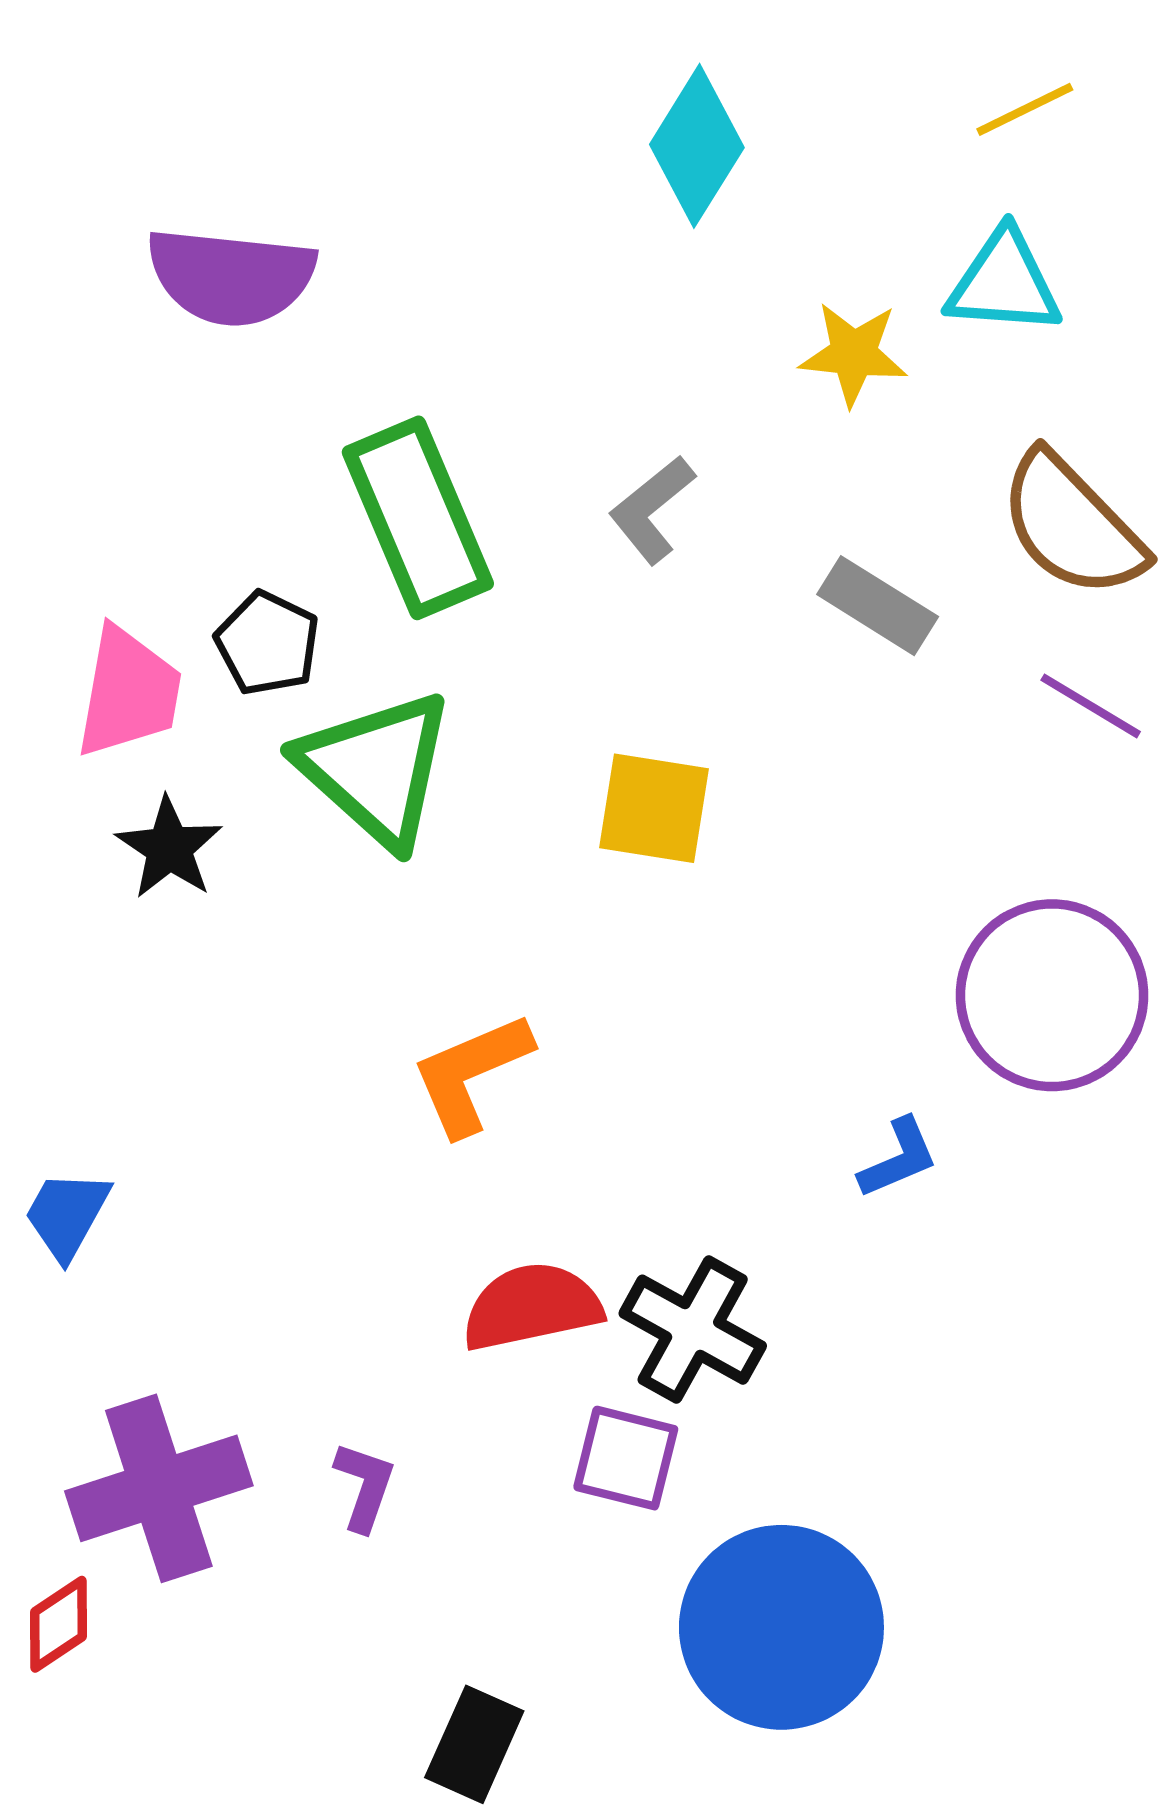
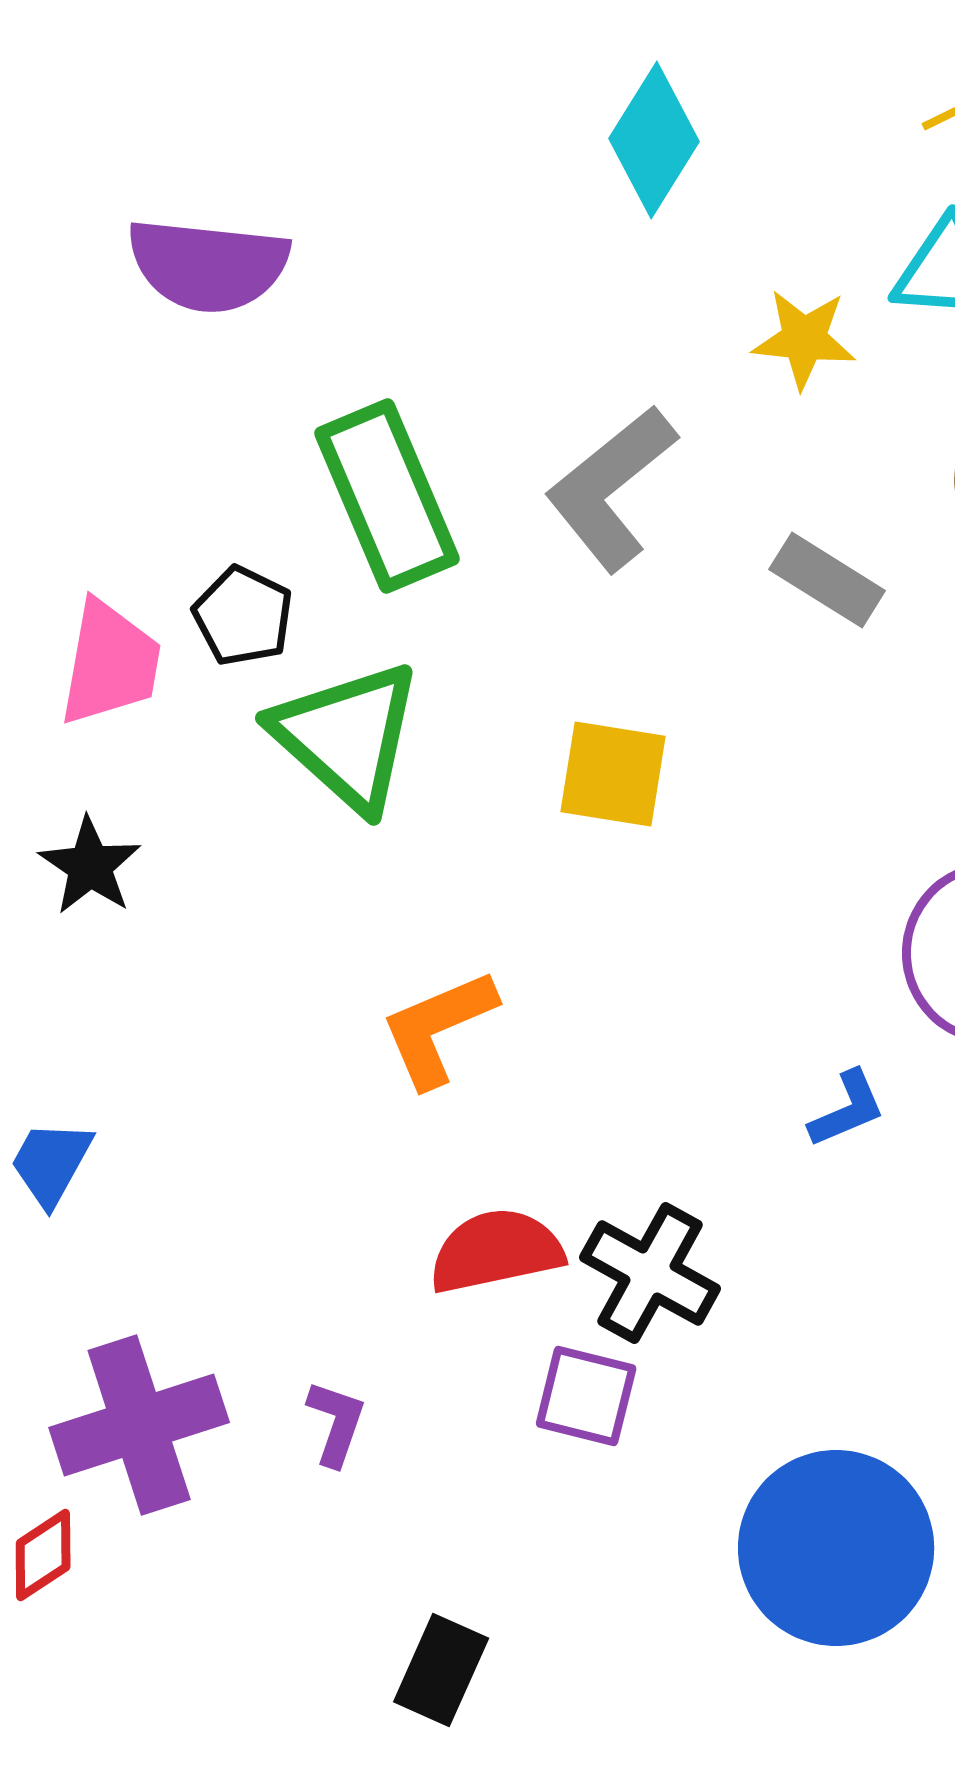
gray L-shape: (652, 509) -> (611, 488), size x1.6
black star: (169, 848) -> (90, 866), moved
blue circle: (781, 1627) -> (836, 1548), moved

